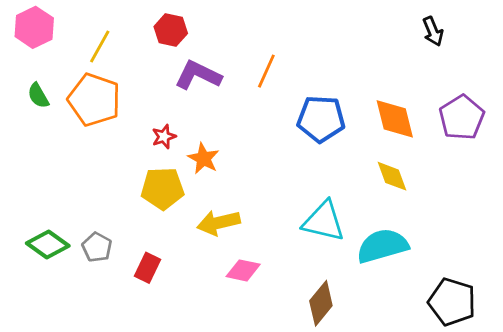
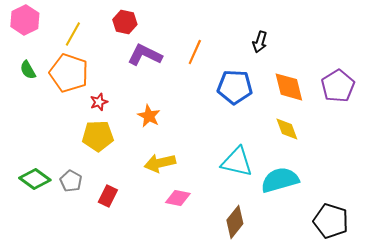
black arrow: (433, 31) -> (260, 42), moved, turned 40
red star: (164, 137) -> (99, 102), moved
yellow pentagon: (163, 188) -> (98, 136), moved

